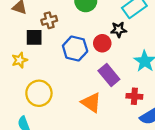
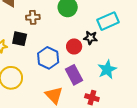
black square: (34, 37) -> (20, 39), moved
blue hexagon: (75, 48) -> (48, 58), moved

